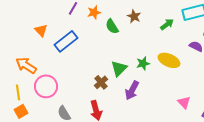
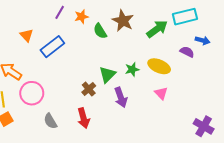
brown star: (134, 16) -> (123, 21), size x1.5
green arrow: (167, 24) -> (157, 29), size x1.5
purple arrow: (132, 90) -> (121, 97), turned -48
pink triangle: (184, 102) -> (161, 93), moved

